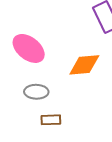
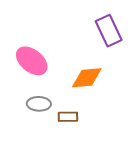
brown rectangle: (51, 120) -> (68, 117), moved

